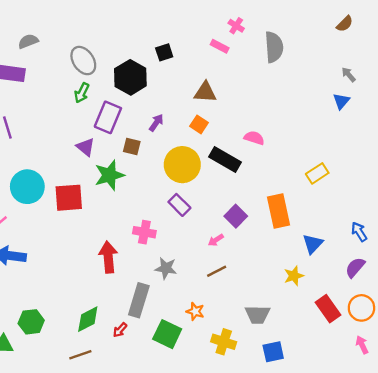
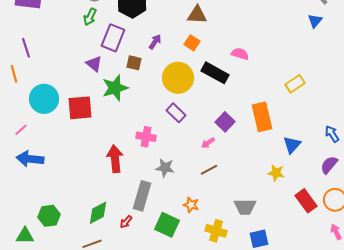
yellow star: (294, 276) -> (276, 173), turned 30

